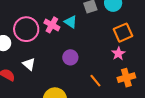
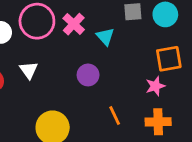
cyan triangle: (71, 22) -> (105, 37), moved

